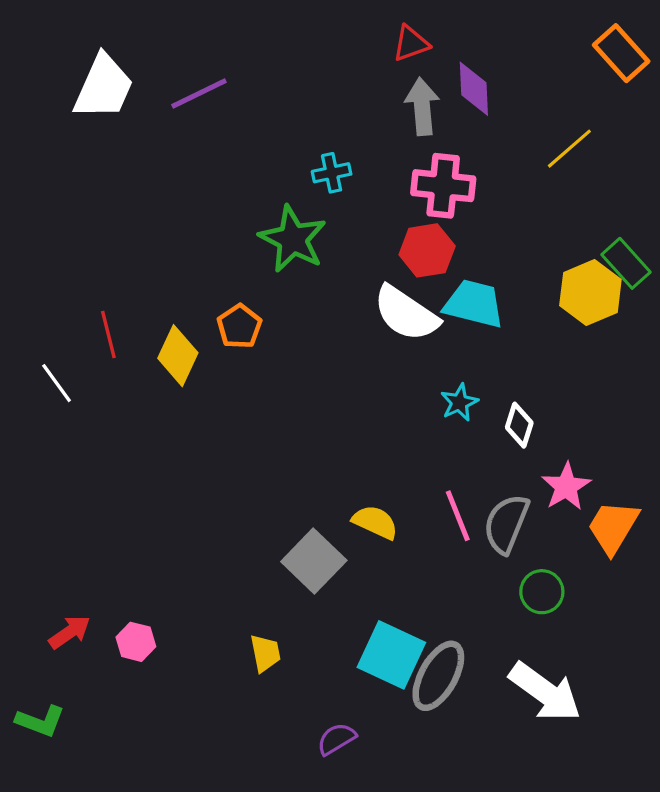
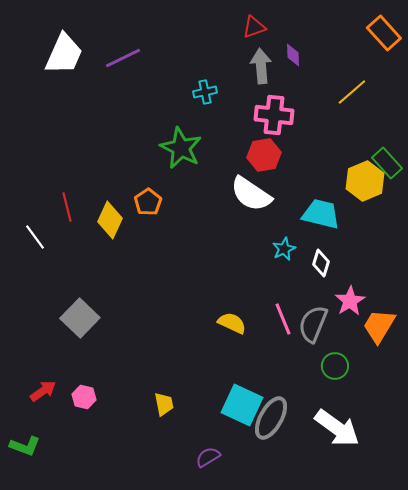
purple diamond: (474, 89) -> (293, 55), size x0.7
cyan cross: (332, 173) -> (205, 92), moved
cyan trapezoid: (474, 304) -> (321, 214), moved
gray square: (314, 561) -> (80, 318), moved

